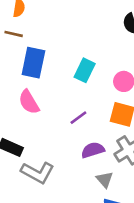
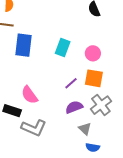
pink semicircle: (29, 102) -> (29, 95), moved
purple line: (78, 118) -> (71, 83), moved

